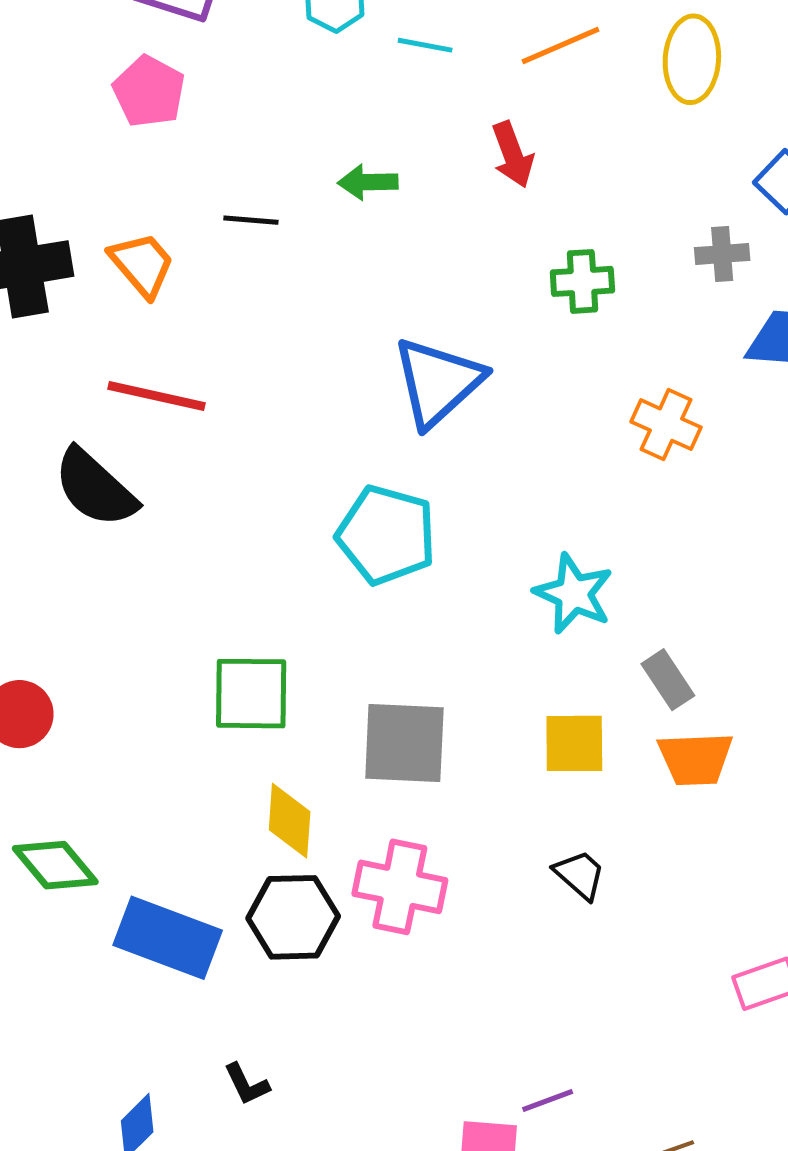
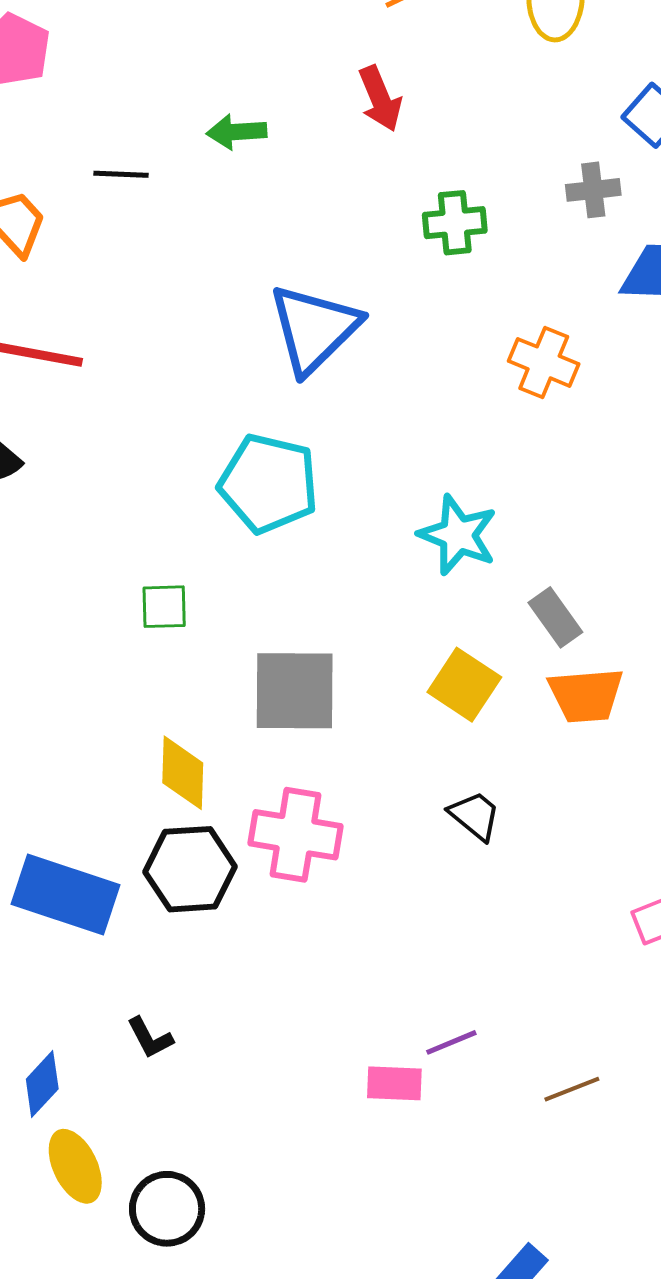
green square: (251, 694) -> (164, 607), moved, size x0.6
yellow square: (574, 743) -> (464, 685), turned 36

